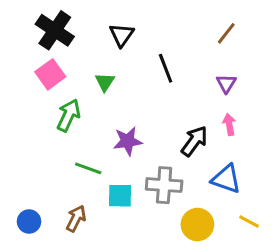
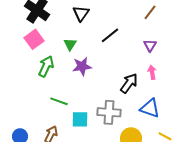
black line: (166, 68) -> (110, 35), turned 72
purple star: (128, 141) -> (82, 66), moved

